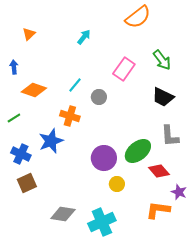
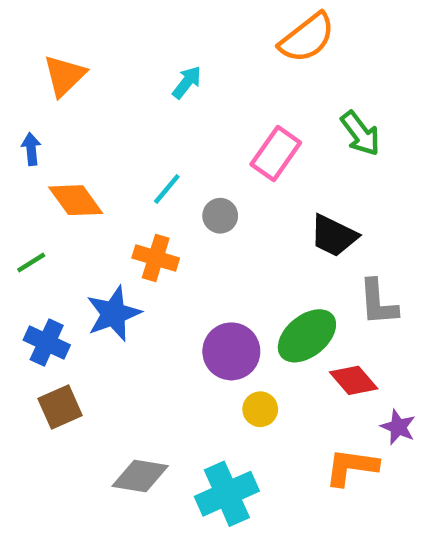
orange triangle: (29, 34) -> (65, 76), size x1.5
orange diamond: (34, 90) -> (76, 200), turned 35
black trapezoid: (163, 97) -> (334, 236), moved

